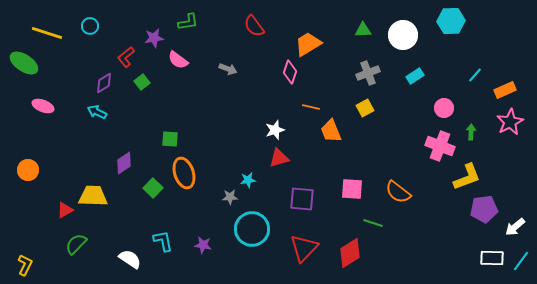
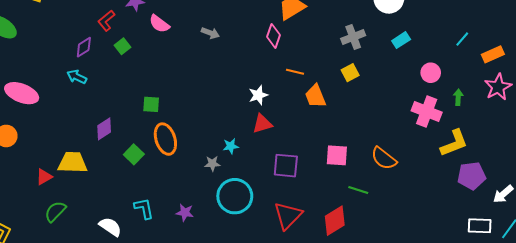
pink ellipse: (43, 106) -> (22, 93), moved, size x1.5

